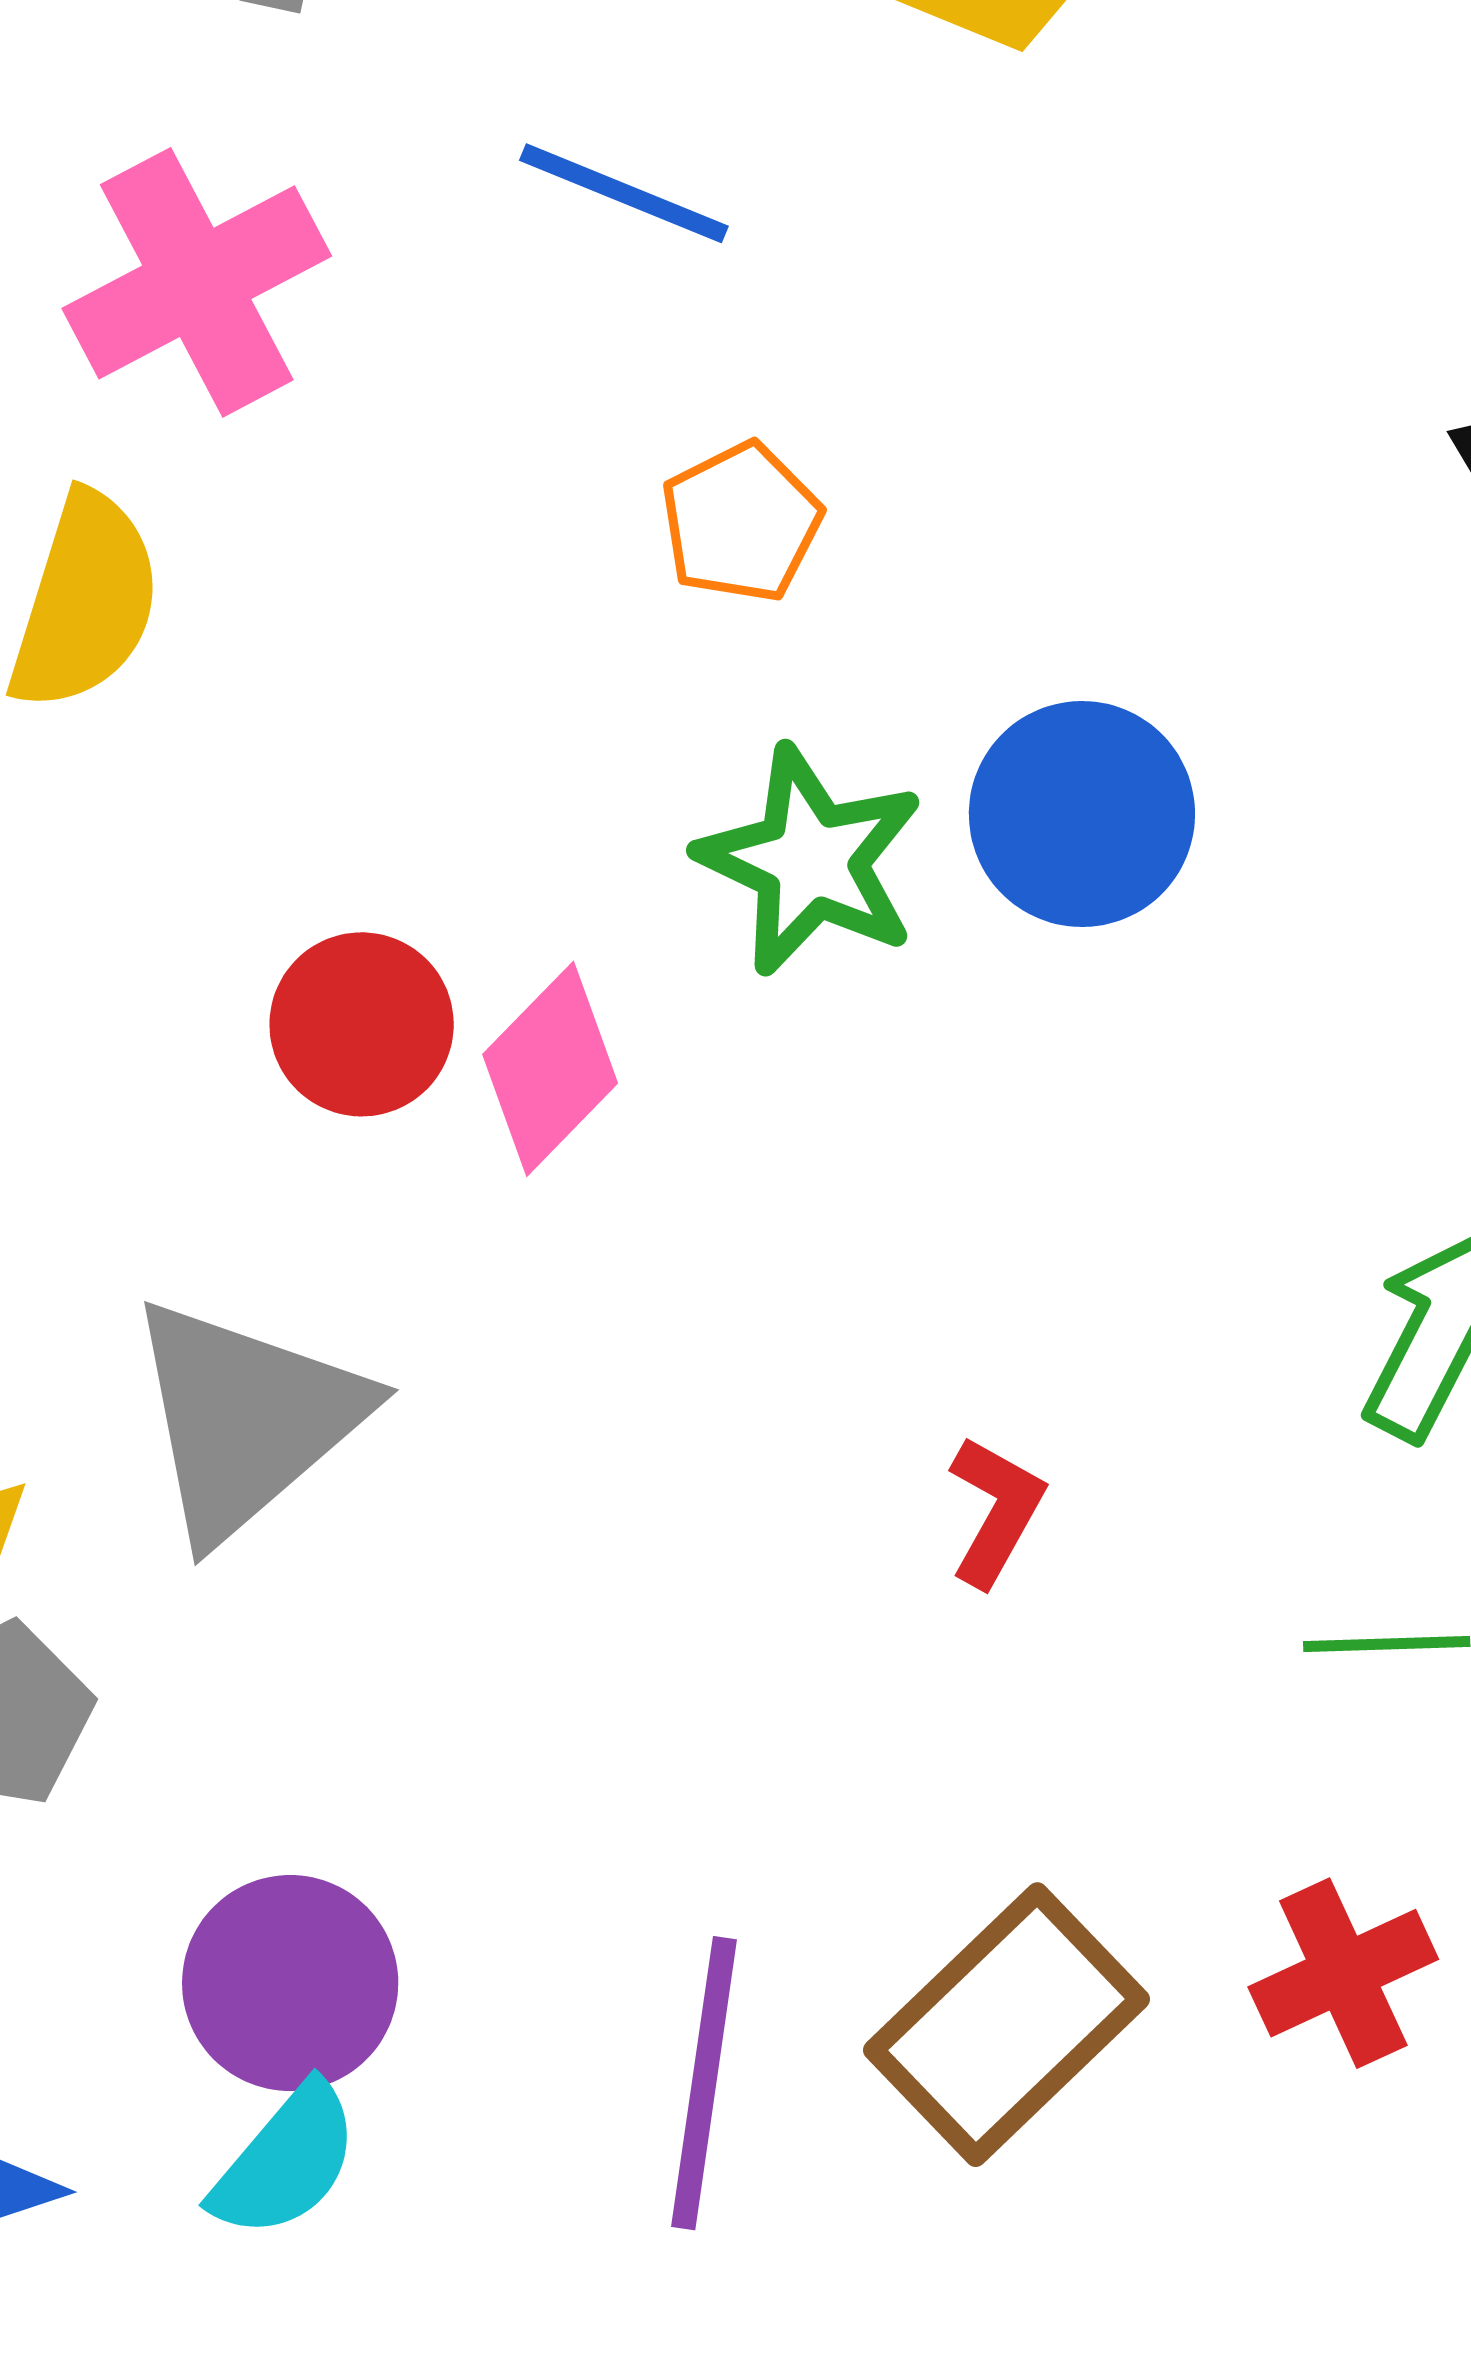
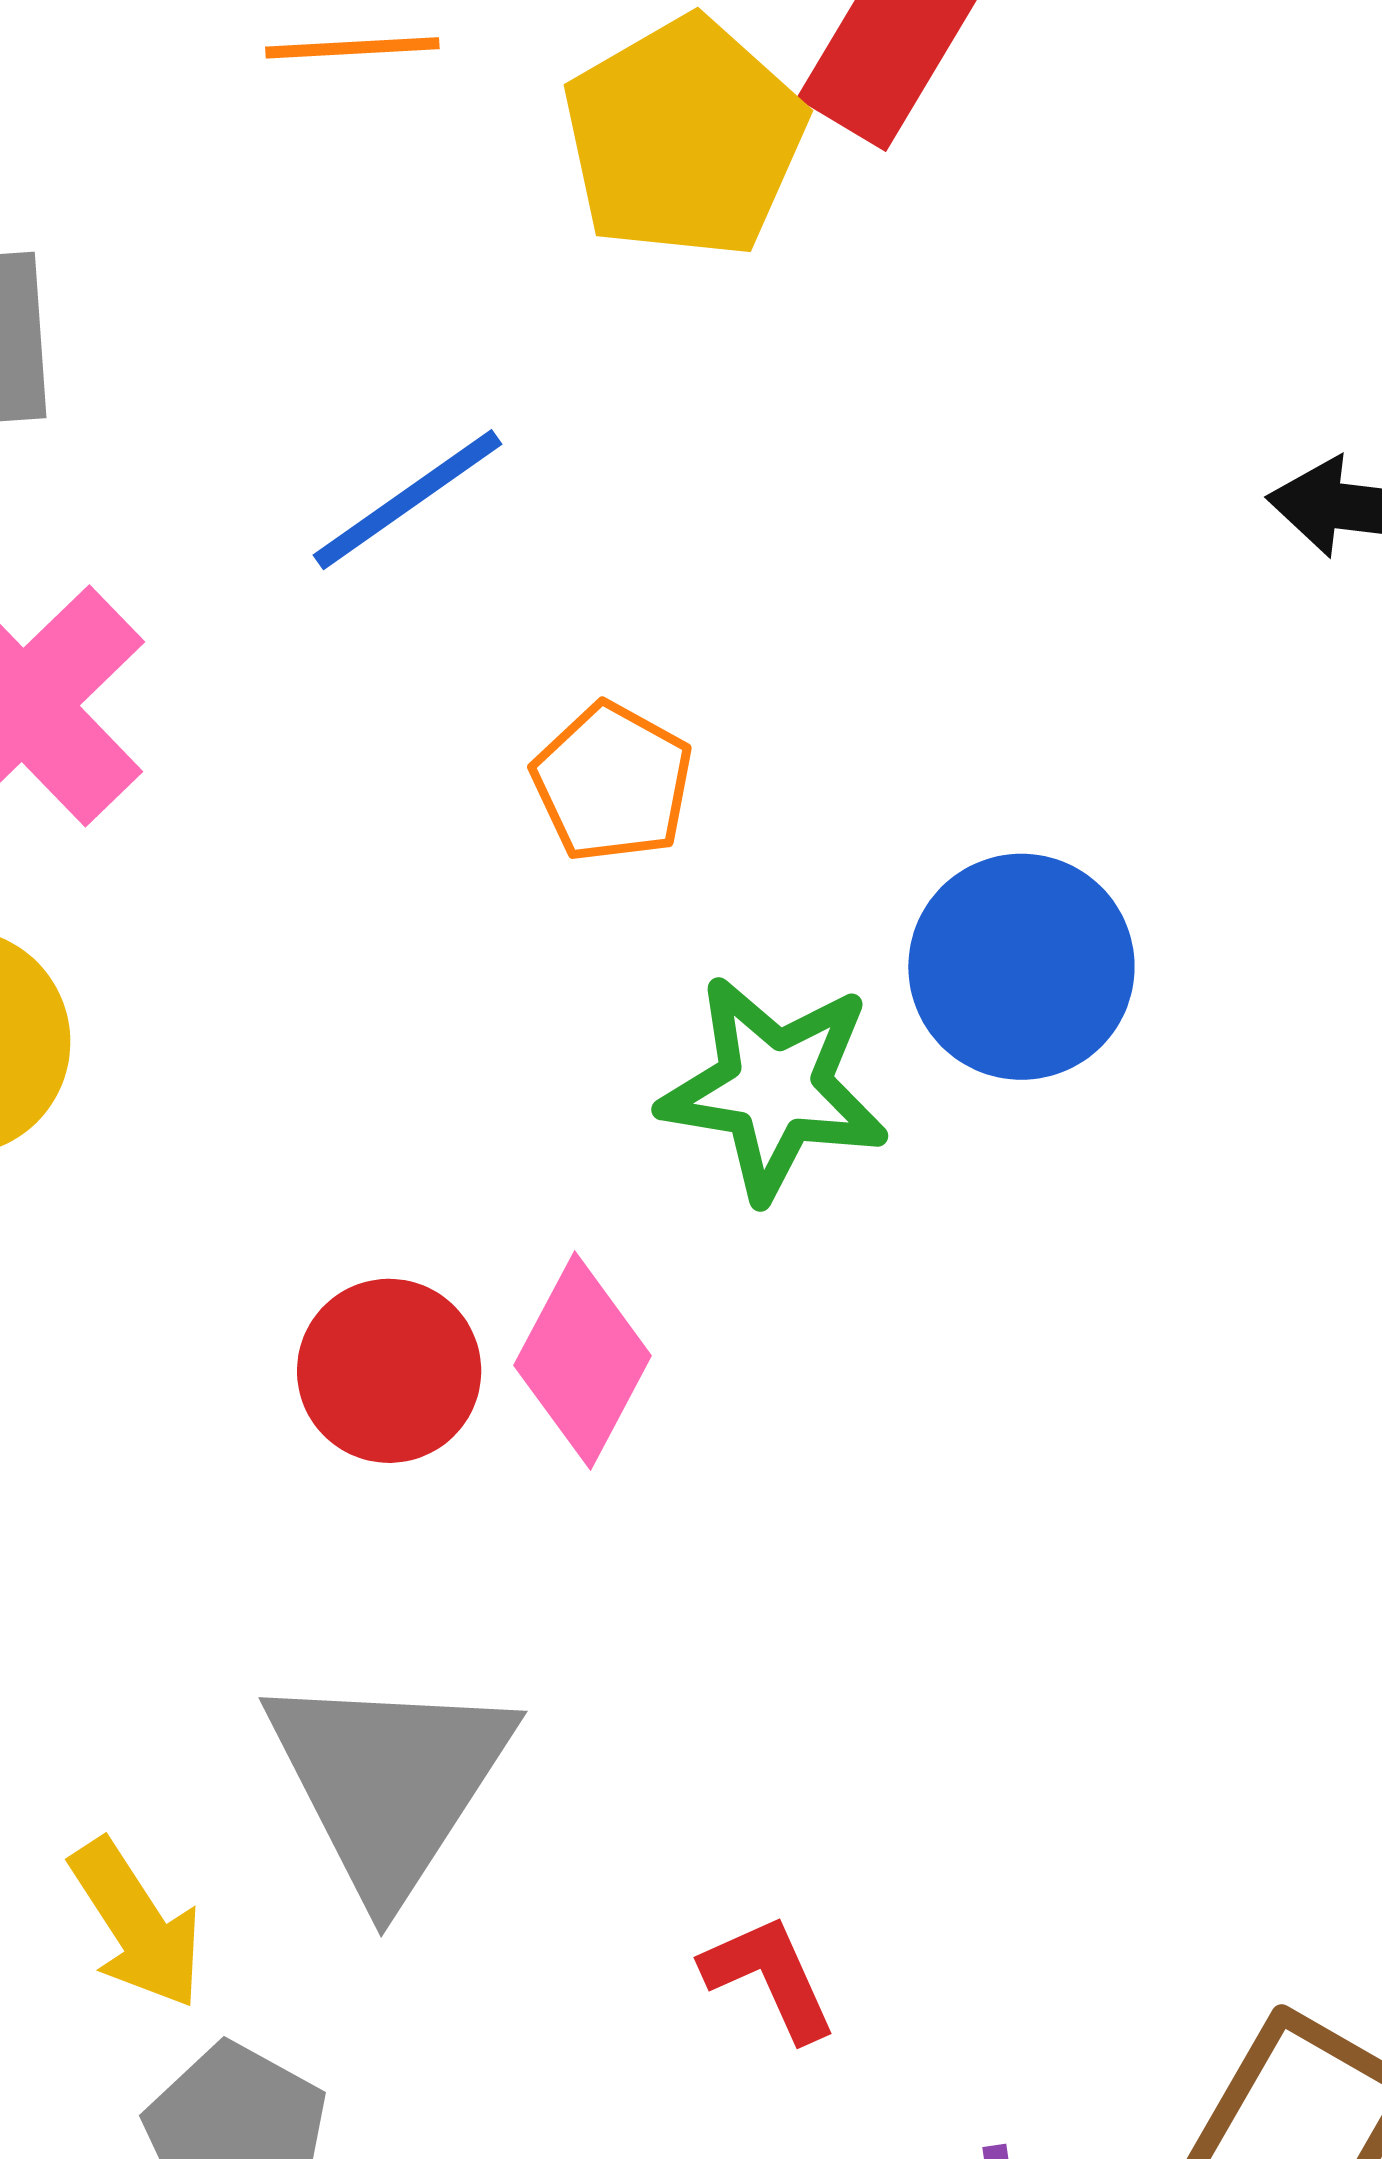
blue line: (624, 193) -> (408, 500), turned -41
red L-shape: (996, 1511) -> (769, 1977), moved, turned -37

